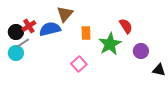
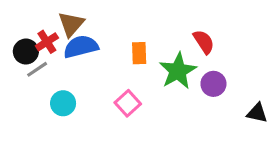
brown triangle: (65, 14) -> (71, 24), moved
purple circle: (141, 51) -> (213, 84), moved
cyan circle: (16, 53) -> (63, 103), moved

